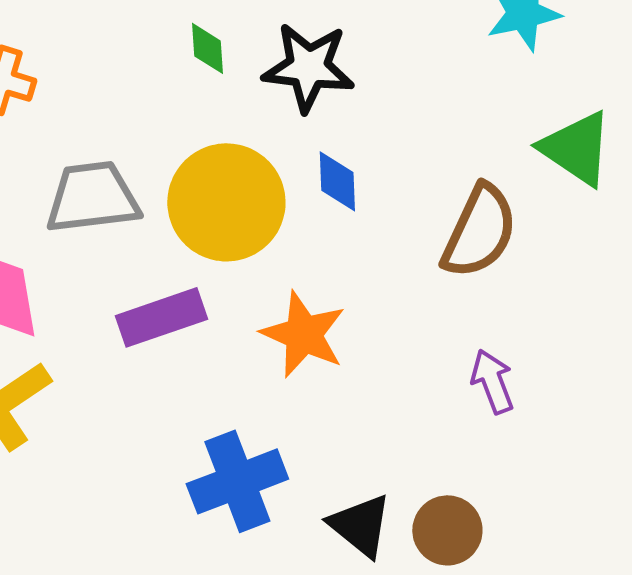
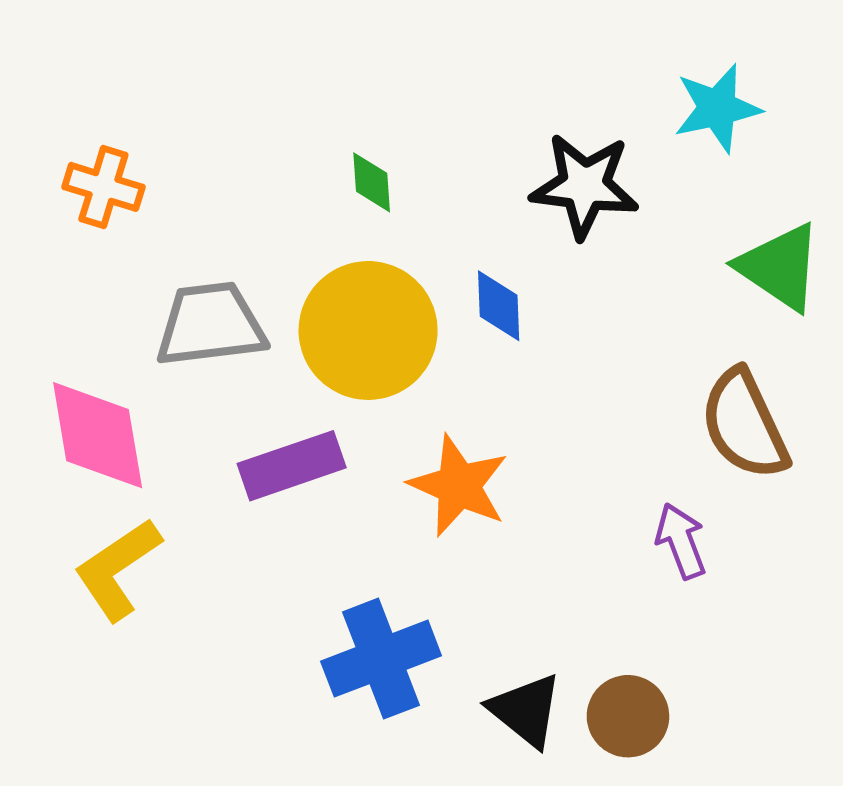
green diamond: (207, 48) -> (372, 182), moved
black star: (308, 67) -> (584, 186), moved
brown semicircle: (479, 231) -> (744, 425), moved, turned 130

